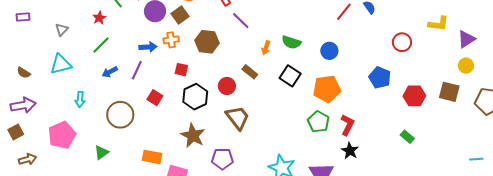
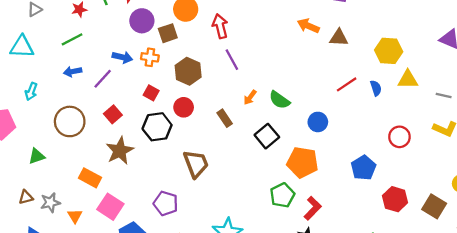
red circle: (227, 86) -> (184, 107), moved
brown star: (193, 136) -> (120, 151), moved

